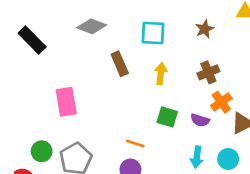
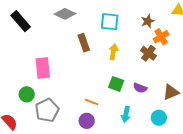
brown cross: (208, 72) -> (148, 53), turned -35
orange cross: (221, 102) -> (161, 37), moved
green circle: (42, 151) -> (27, 94), moved
cyan arrow: (197, 157) -> (126, 114), moved

